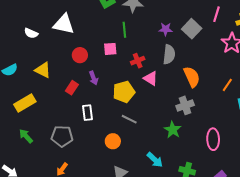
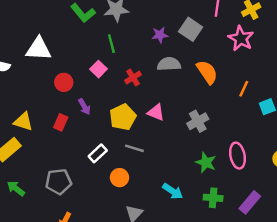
pink square: (110, 49) -> (98, 69), turned -32
gray semicircle: (169, 54) -> (169, 64), turned -90
yellow triangle: (43, 70) -> (23, 122), moved
orange semicircle: (192, 77) -> (207, 72), moved
pink triangle: (151, 78) -> (156, 112), moved
white rectangle: (87, 113) -> (98, 153), moved, turned 63
green star: (173, 130) -> (206, 163), moved

